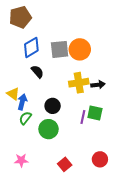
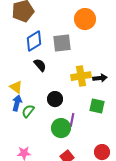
orange circle: (80, 49) -> (85, 19), moved
blue arrow: (22, 102) -> (17, 103), moved
purple line: (83, 117) -> (72, 120), moved
green circle: (49, 129) -> (61, 128), moved

